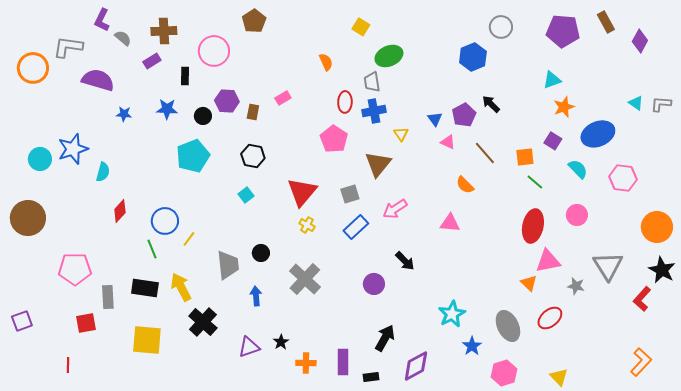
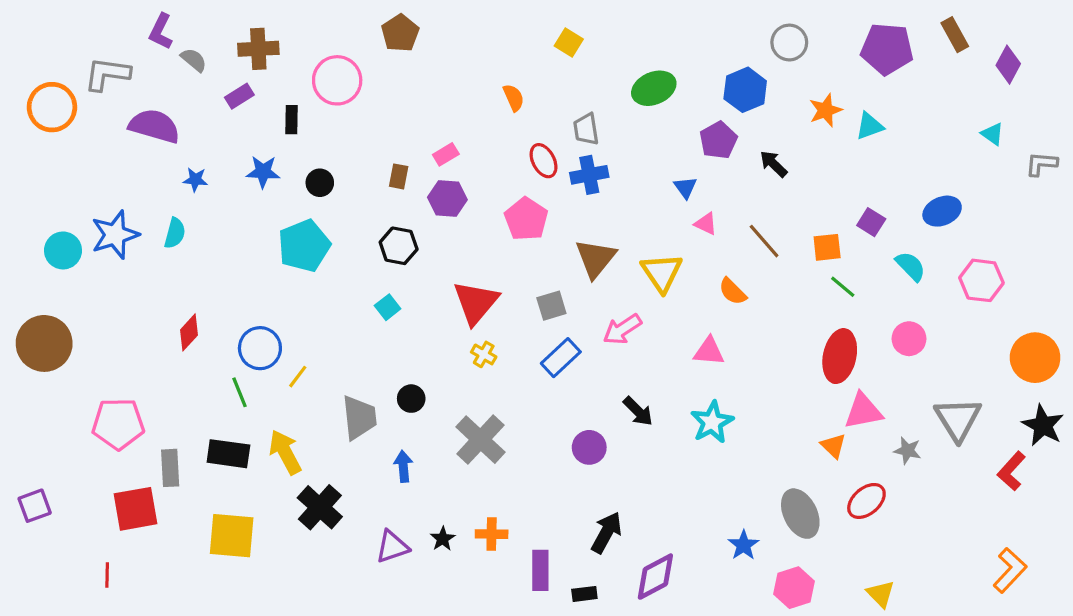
green ellipse: (389, 56) -> (654, 88), moved
purple hexagon: (227, 101) -> (447, 198), moved
red ellipse: (345, 102) -> (544, 161), turned -30
cyan triangle: (636, 103) -> (992, 134), moved
orange star: (564, 107) -> (826, 110), moved
purple pentagon: (464, 115) -> (718, 140), moved
yellow triangle: (401, 134) -> (662, 273), moved, size x1.8
blue ellipse: (598, 134) -> (942, 211), size x0.7
cyan semicircle: (103, 172) -> (175, 233), moved
cyan star: (452, 314) -> (712, 422), moved
red square: (86, 323) -> (135, 509), size x1.4
orange cross: (306, 363) -> (492, 534), moved

